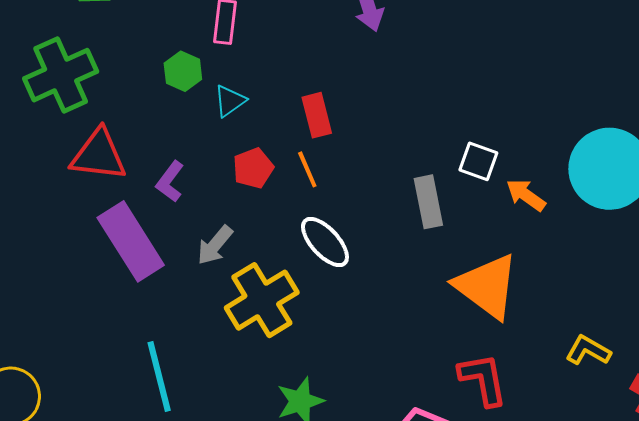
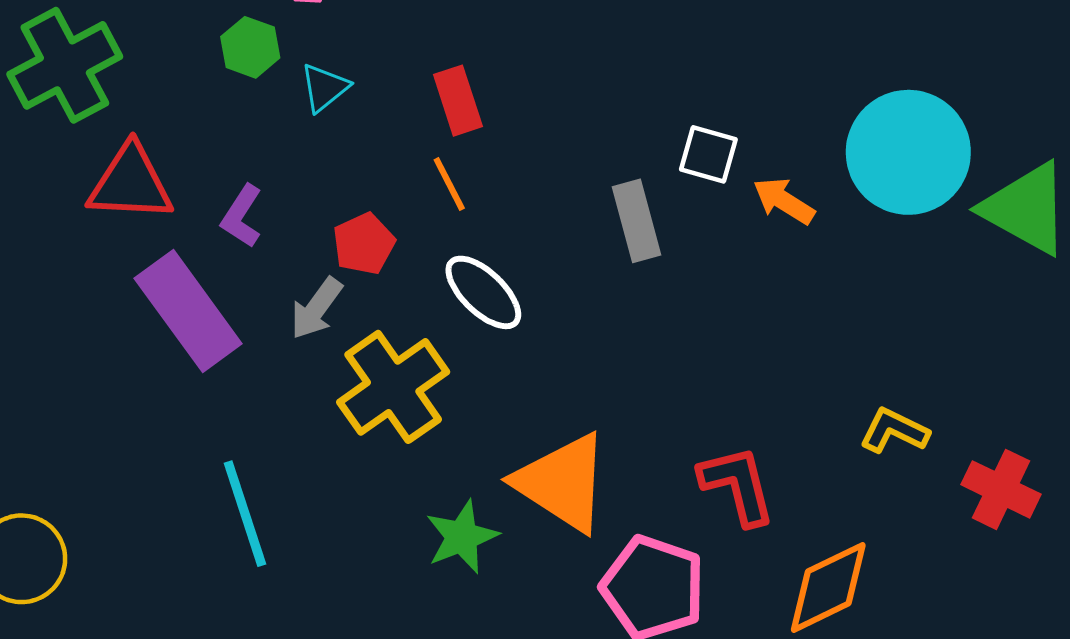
red pentagon: (253, 168) -> (364, 244), moved
orange triangle: (487, 286) -> (562, 482), moved

